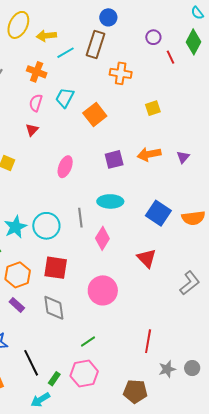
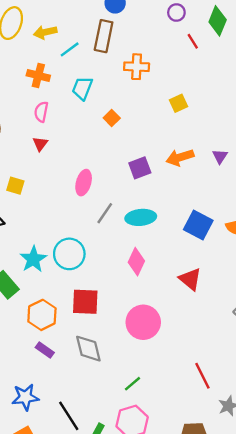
purple circle: (153, 37) -> (176, 12), moved
cyan trapezoid: (65, 98) -> (82, 88), moved
orange square: (95, 115) -> (112, 118), size x0.6
gray line: (80, 218) -> (105, 213), moved, turned 48
red line: (148, 341) -> (202, 376), turned -30

